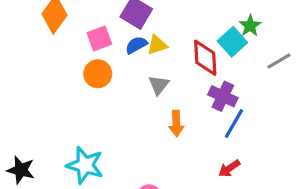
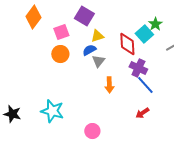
blue semicircle: (136, 45) -> (89, 50), moved
blue line: (234, 123) -> (145, 85), turned -72

